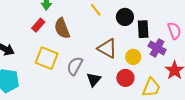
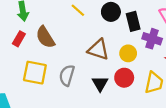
black triangle: (94, 79) -> (100, 84), moved

